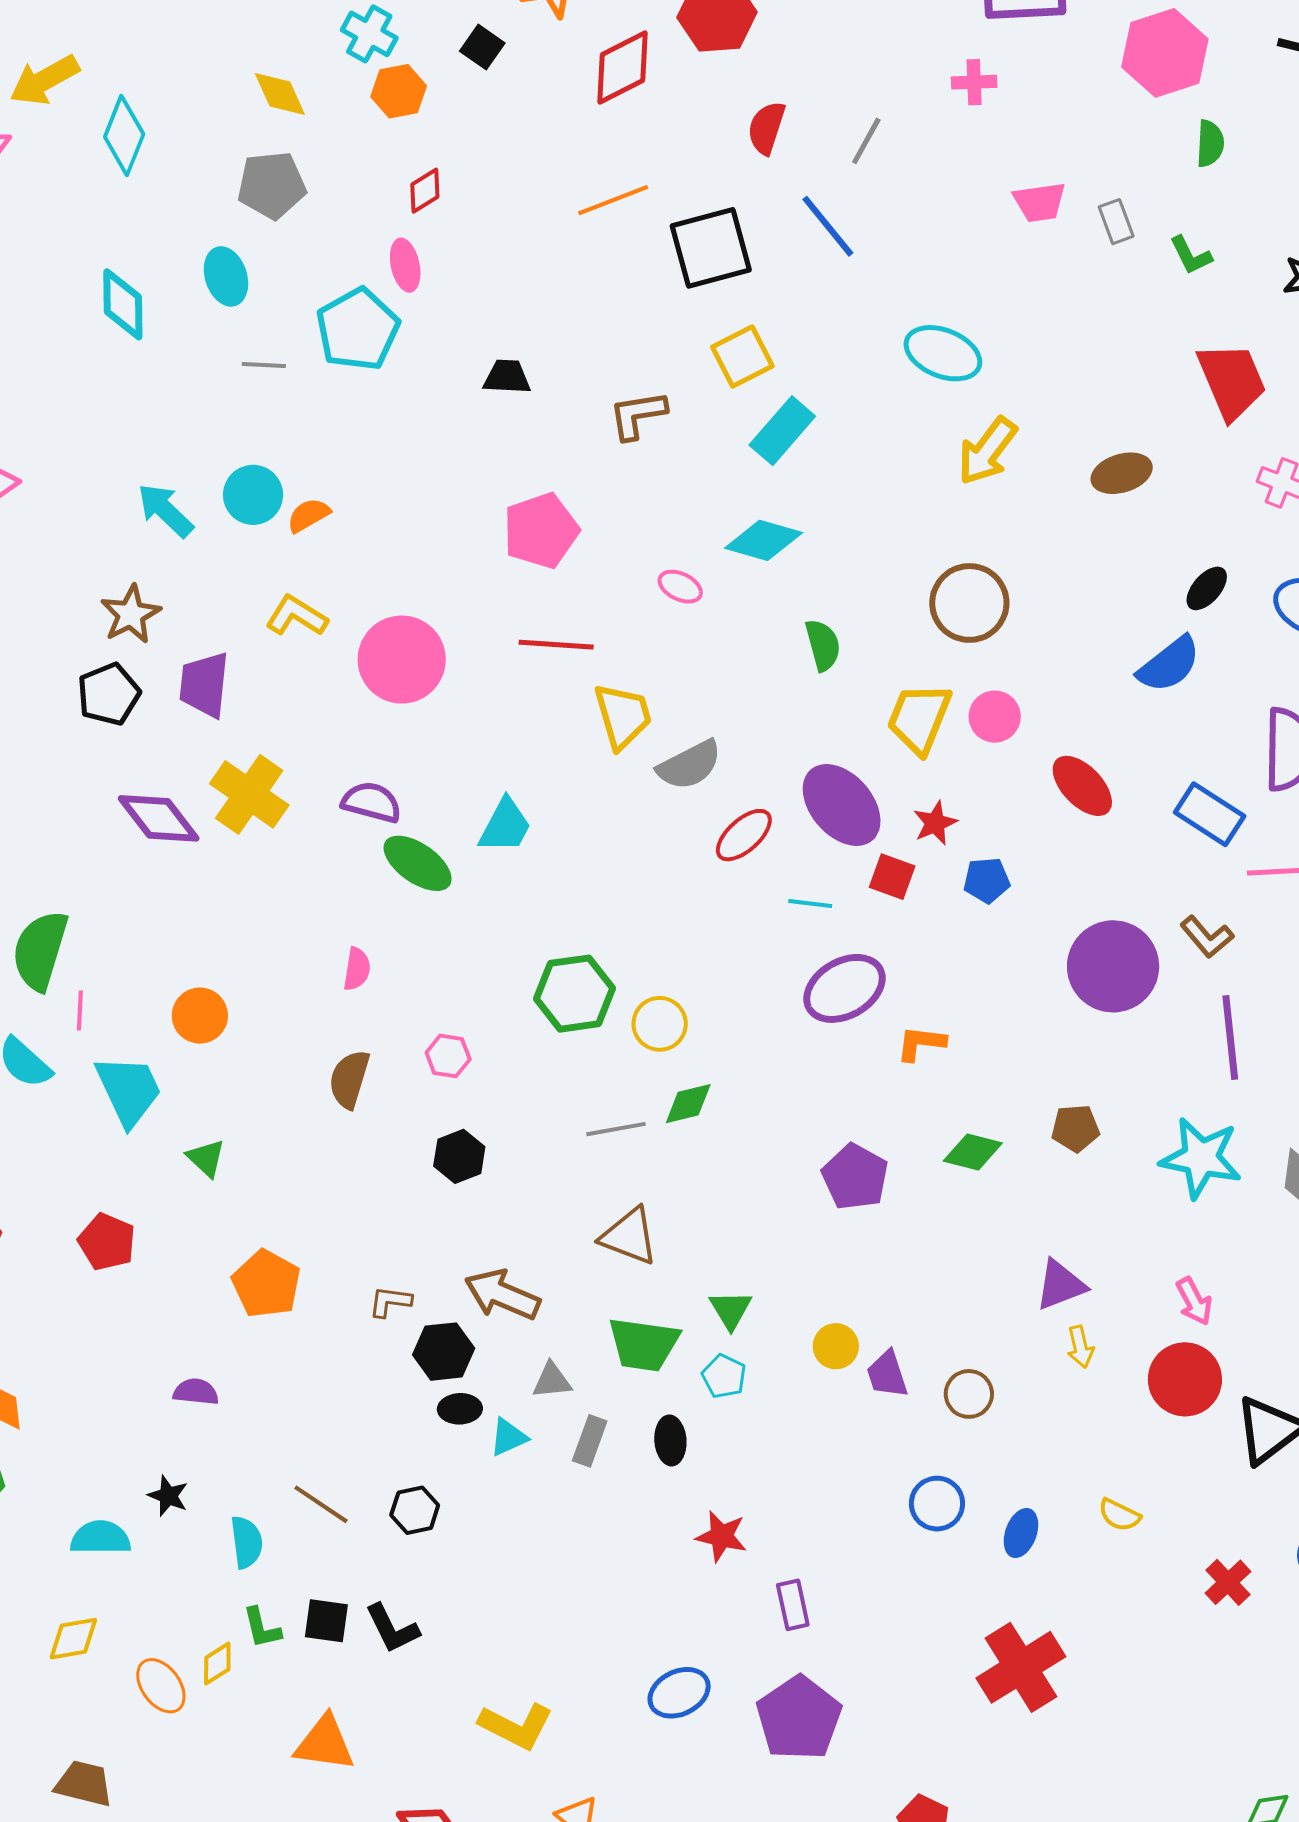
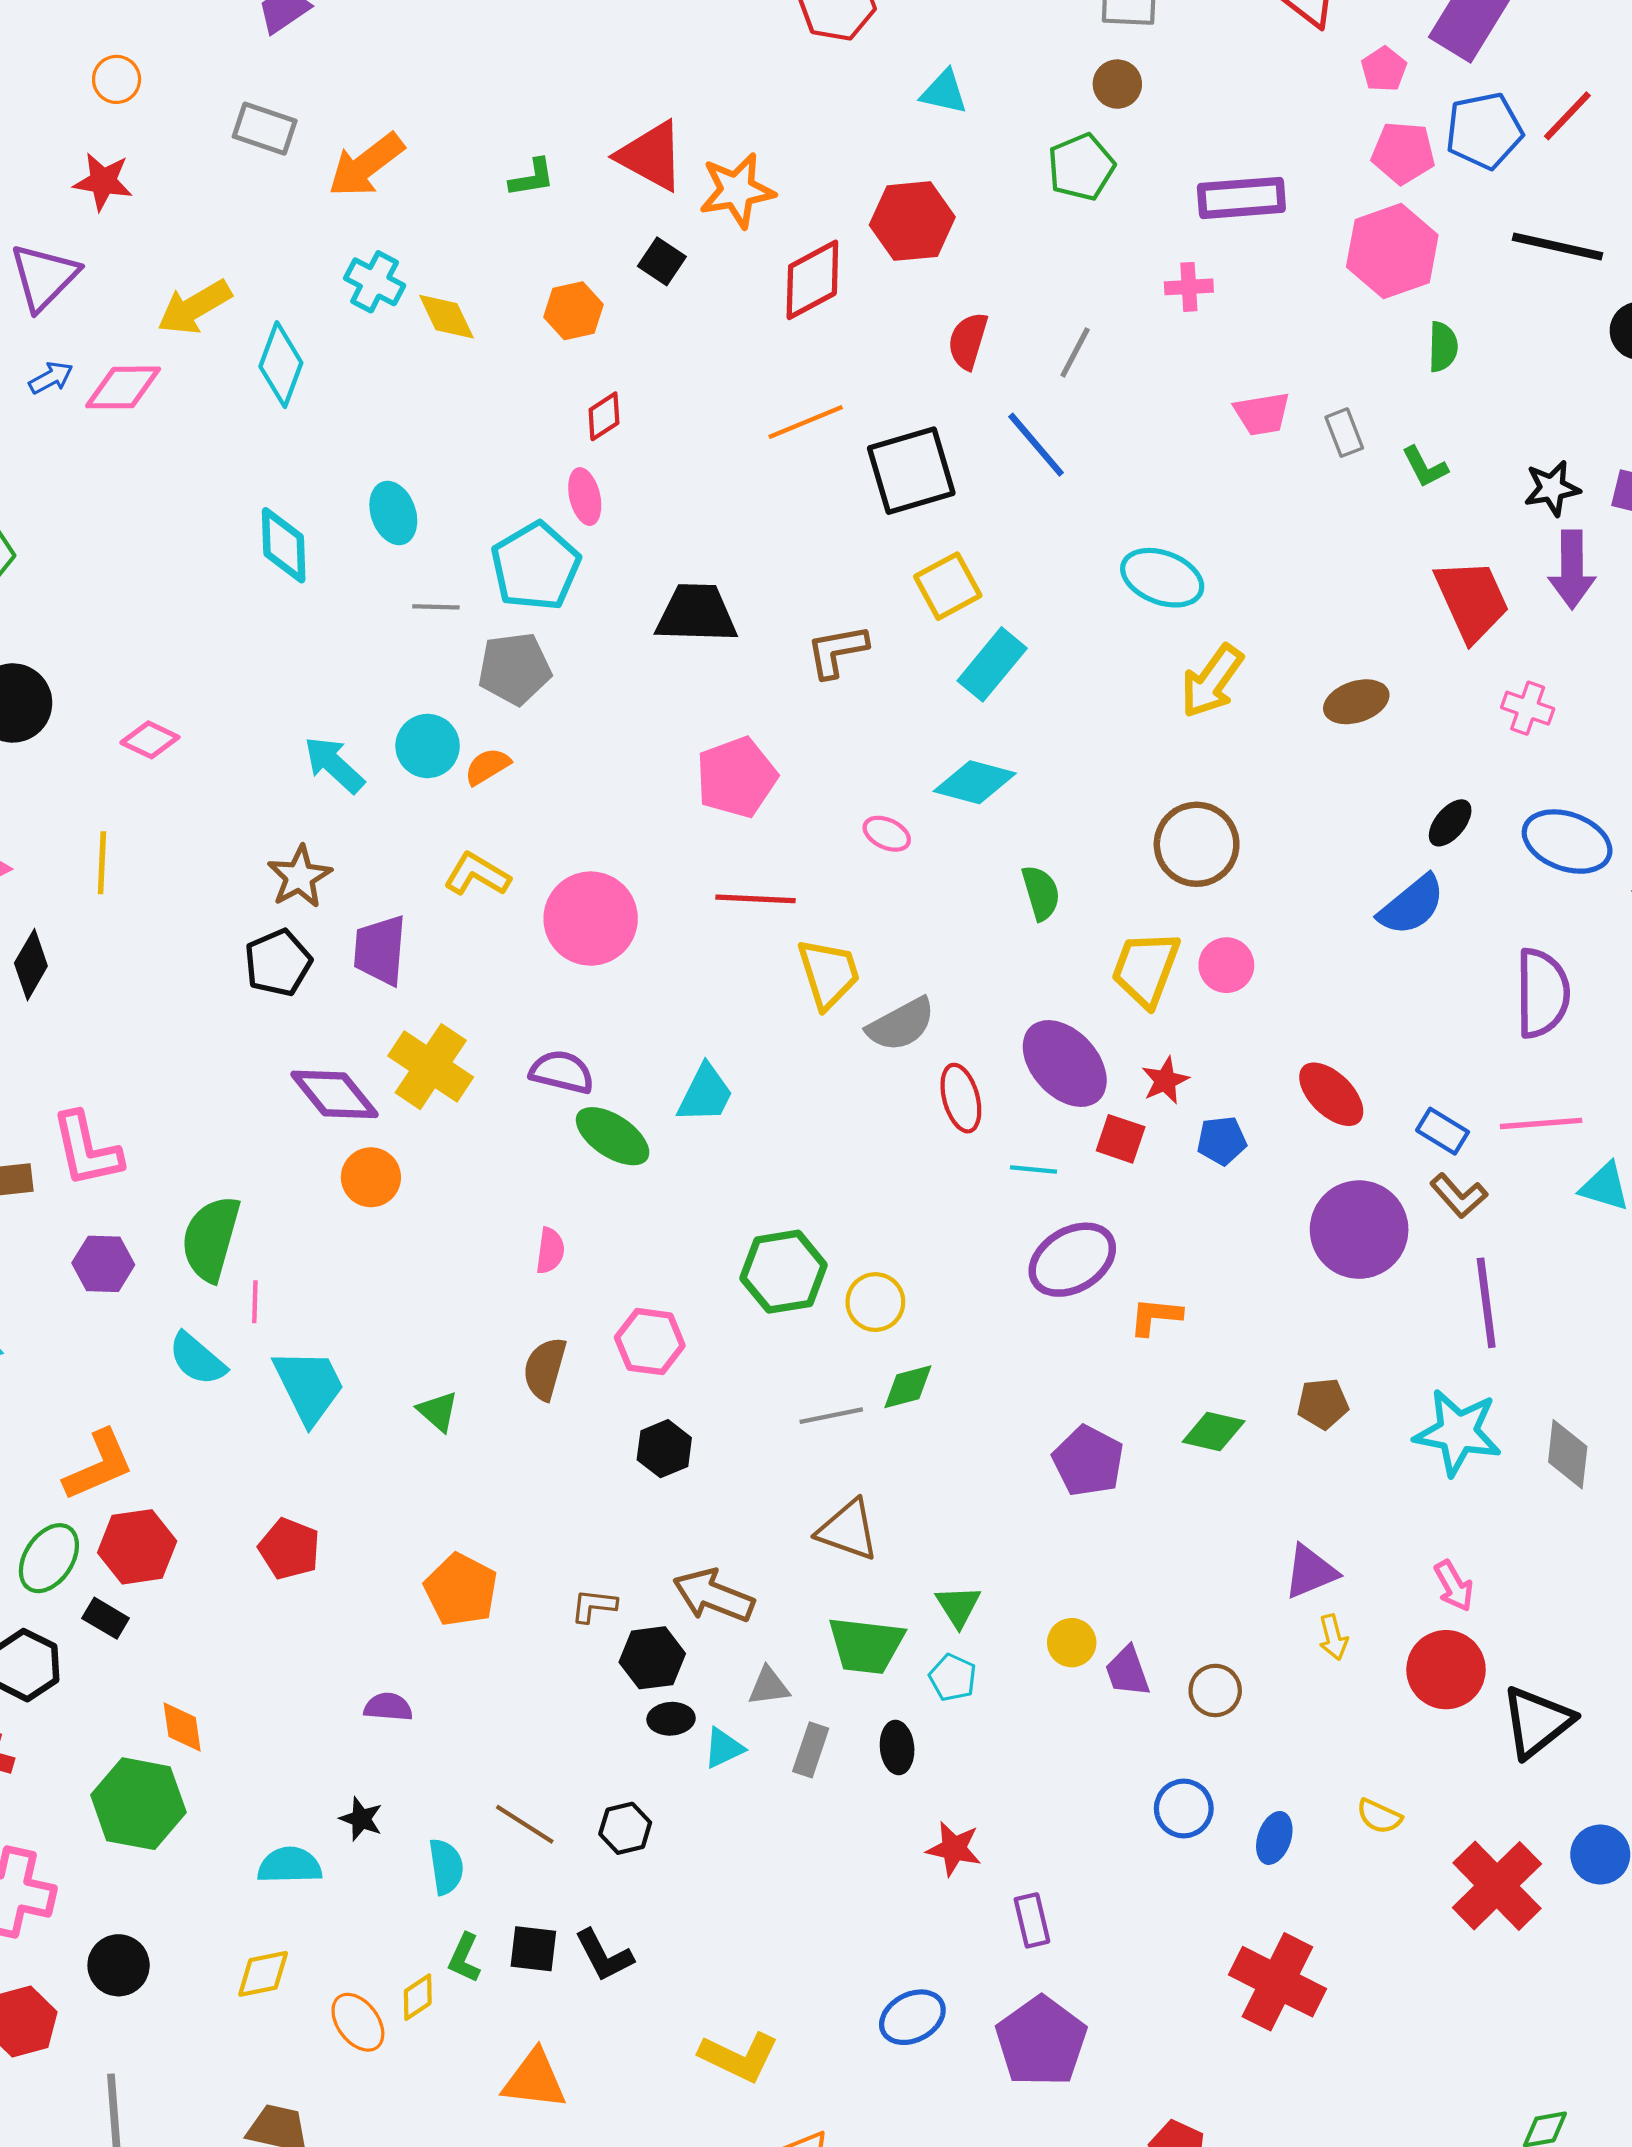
cyan cross: (369, 34) -> (375, 282), moved
gray pentagon: (272, 185) -> (515, 669), moved
black trapezoid: (507, 377) -> (696, 614), size x1.6
red ellipse: (1082, 786) -> (1331, 1094), moved
blue rectangle: (1210, 814) -> (1443, 1131), moved, size x0.7
red ellipse: (744, 835) -> (961, 1098), turned -62
orange circle: (200, 1016) -> (371, 1177), moved
pink hexagon: (448, 1056) -> (650, 1342), size x1.4
green triangle: (206, 1158) -> (438, 1411), moved
red cross: (1228, 1582) -> (1497, 1886), size x1.8
green L-shape: (262, 1628) -> (464, 1958), turned 39
red cross: (1021, 1667) -> (1277, 1982), turned -30

